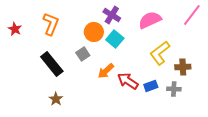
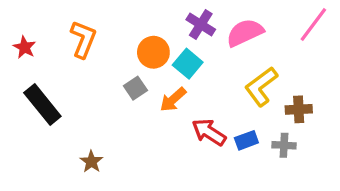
purple cross: (112, 15) -> (201, 24), moved
black rectangle: (52, 64) -> (42, 104), moved
orange arrow: (106, 71) -> (173, 100), moved

